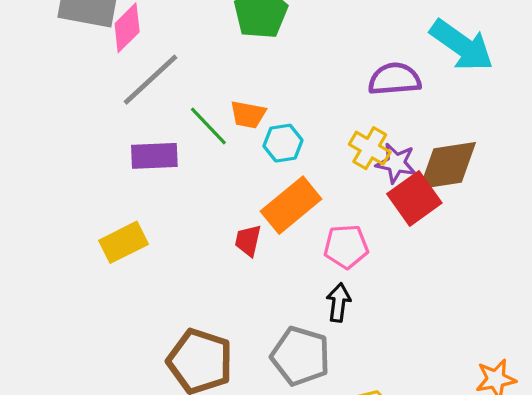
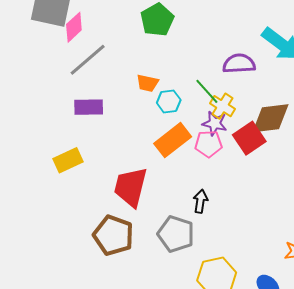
green line: (208, 126) -> (207, 91), moved
purple star: (396, 163) -> (215, 123), moved
red trapezoid: (248, 241) -> (131, 187), moved, size x2.0
pink pentagon: (346, 246) -> (208, 144), moved

